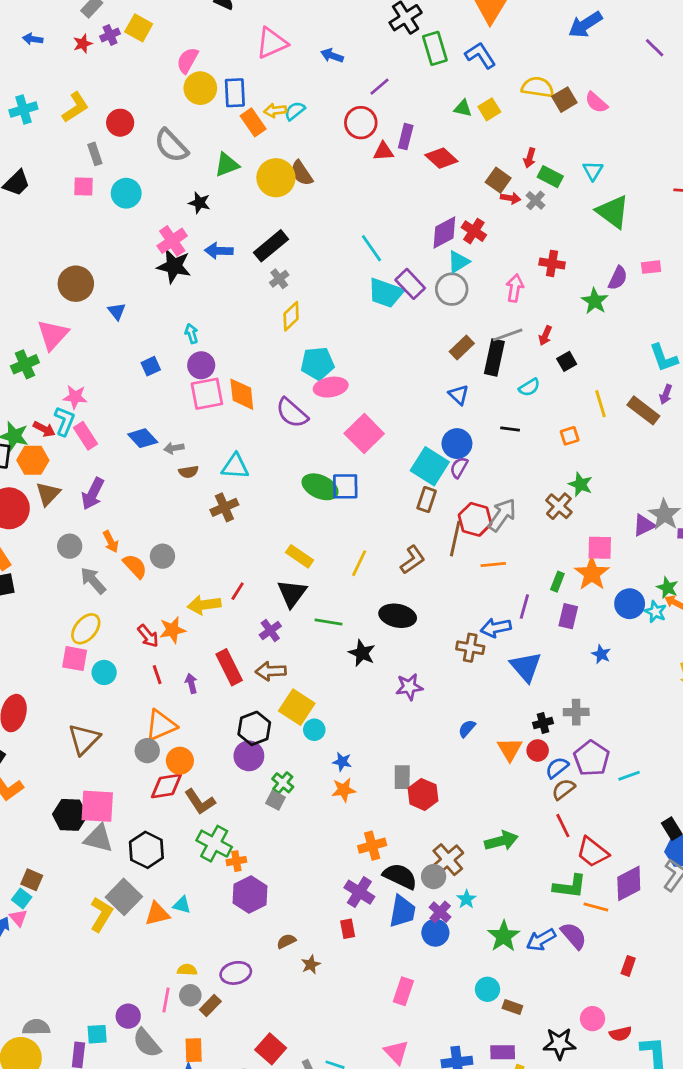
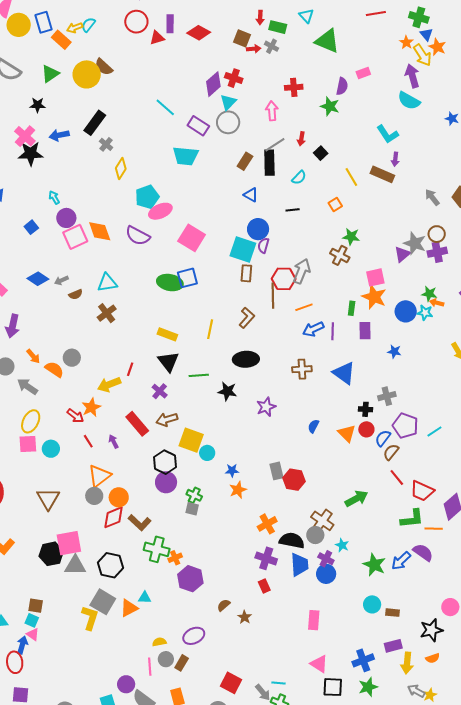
cyan trapezoid: (386, 293) -> (186, 156), moved
blue arrow: (496, 628) -> (313, 329), moved
black cross: (543, 723) -> (365, 409), turned 32

